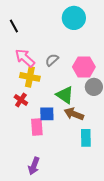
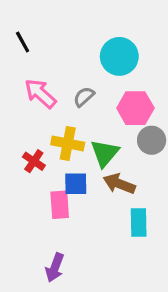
cyan circle: (74, 18) -> (119, 56), moved
yellow cross: (30, 77) -> (68, 143), moved
green triangle: (65, 95) -> (105, 153), turned 36

